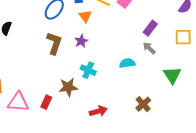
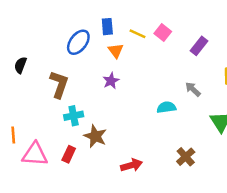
purple rectangle: (150, 28) -> (199, 46), moved
brown L-shape: (54, 43) -> (59, 84), moved
cyan cross: (88, 70) -> (74, 116), moved, turned -35
brown star: (68, 87) -> (95, 136), turned 30

